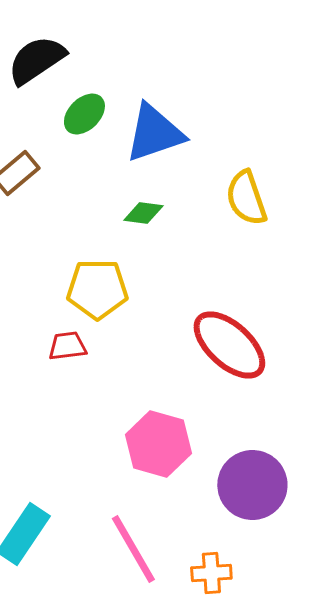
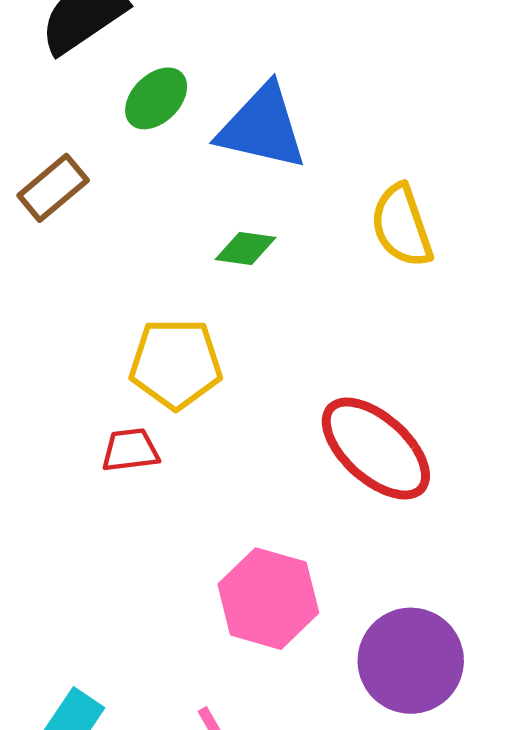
blue triangle: (154, 133) -> (262, 127), turned 32

